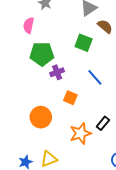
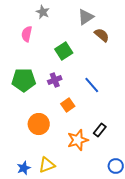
green square: (84, 43) -> (64, 51), moved, turned 36
green pentagon: (42, 54) -> (24, 80), moved
orange square: (70, 98) -> (68, 105), turned 32

